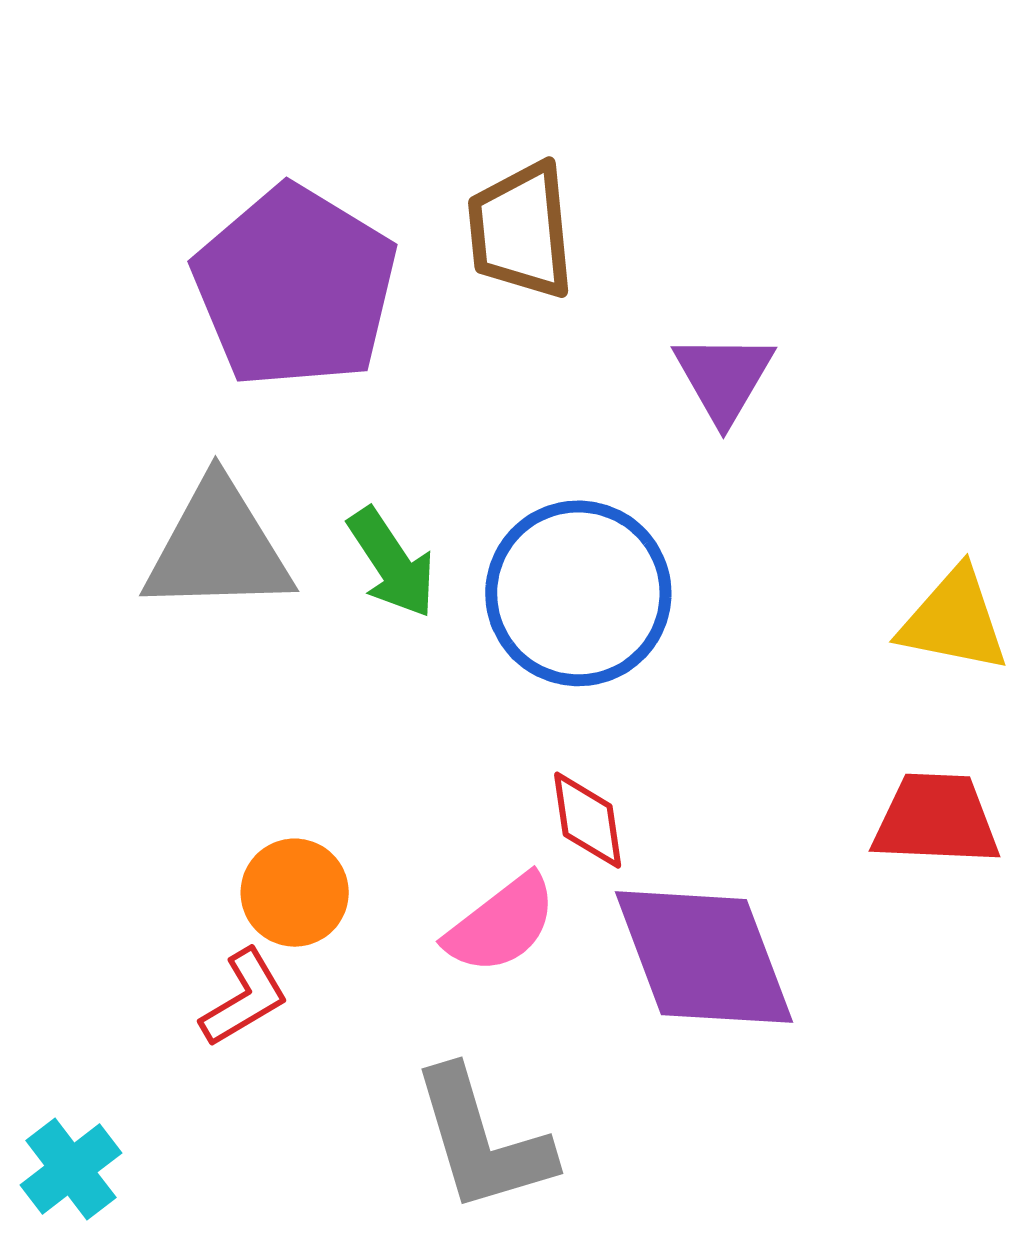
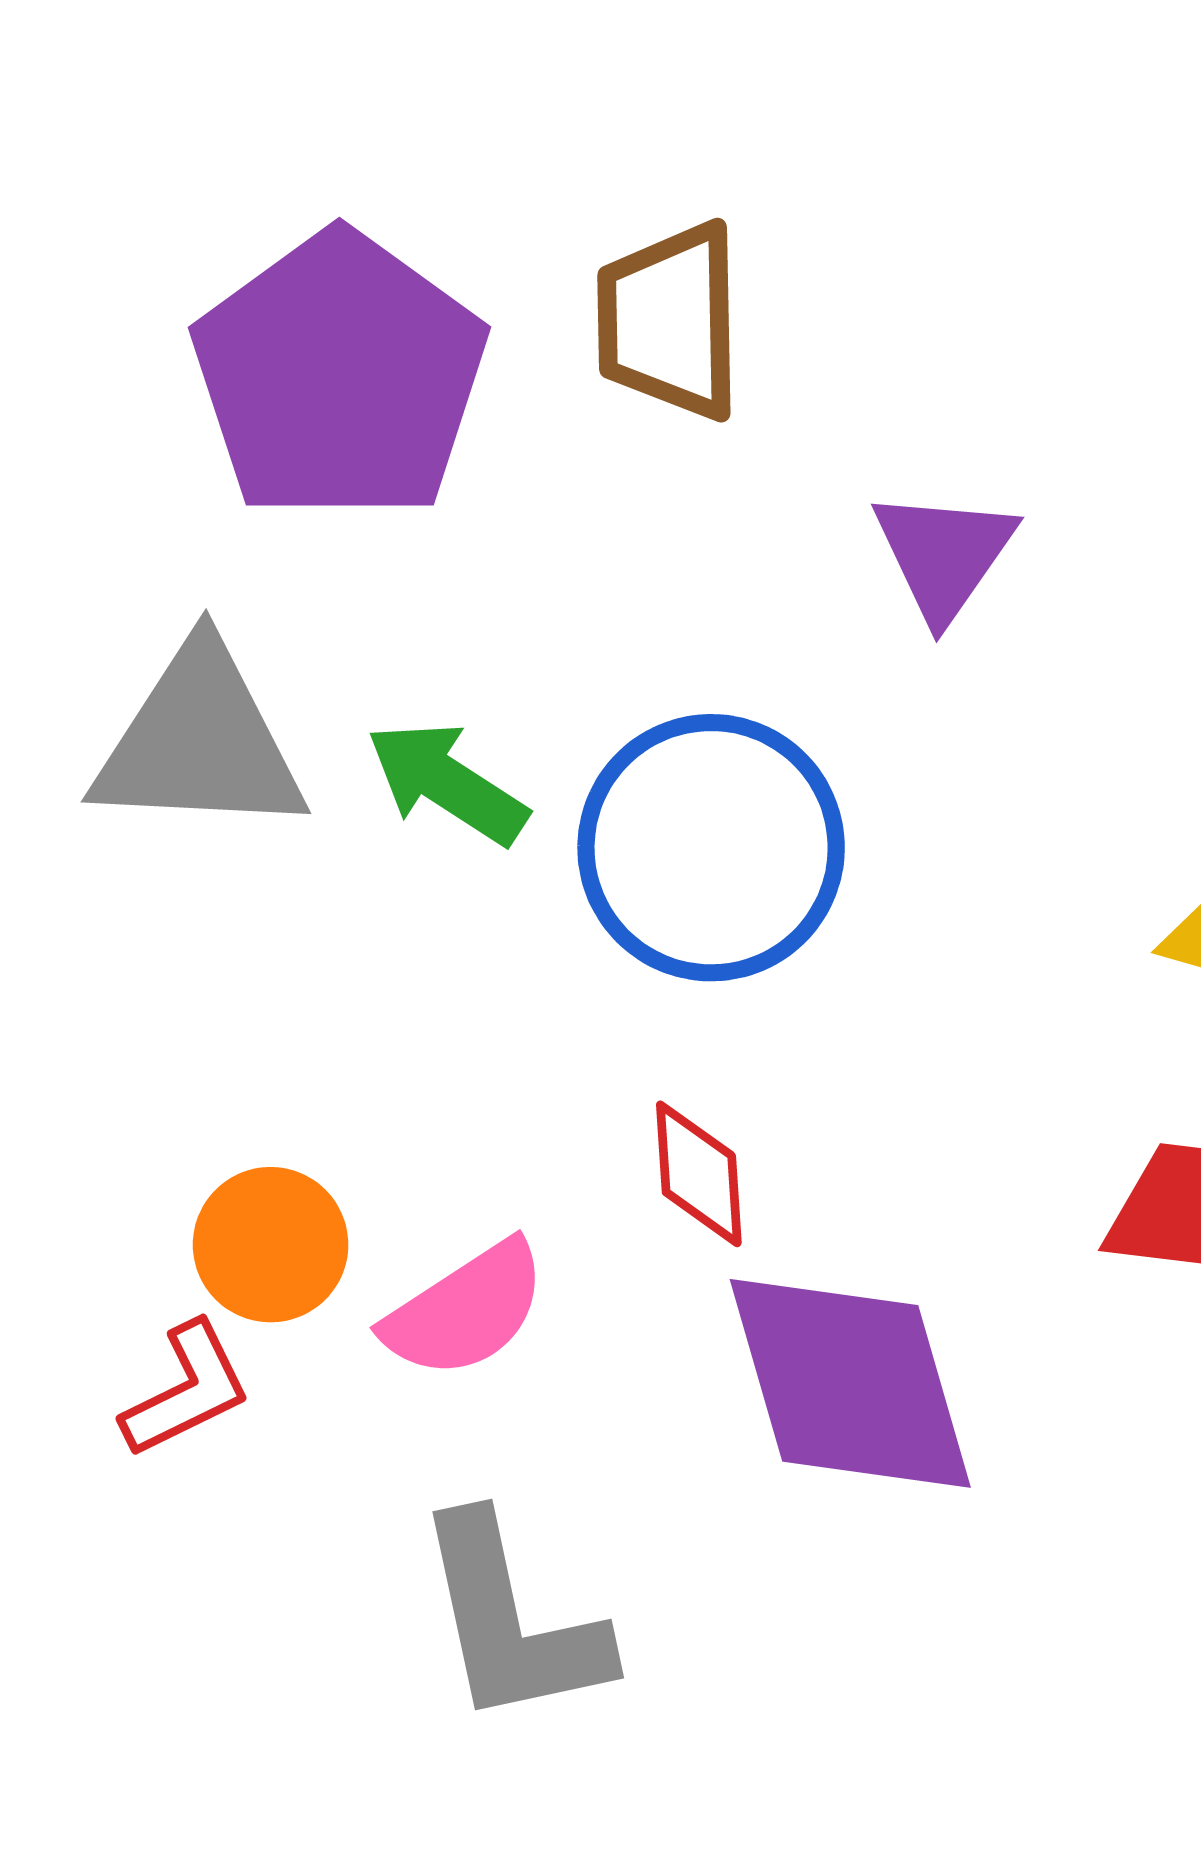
green arrow: (392, 563) -> (447, 783), turned 152
pink semicircle: (501, 924) -> (466, 1310), moved

